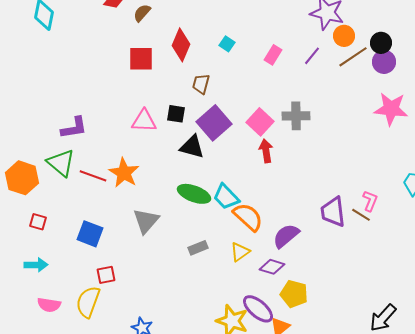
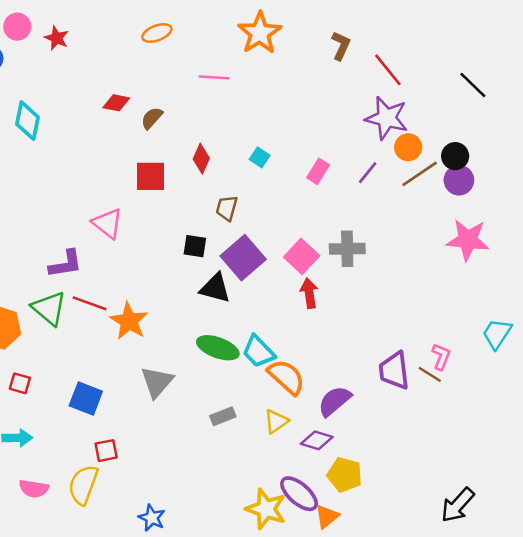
red diamond: (181, 45) -> (201, 159), size x0.7
pink triangle: (144, 121) -> (107, 223), moved, turned 36
red line: (93, 176) -> (90, 303), moved

